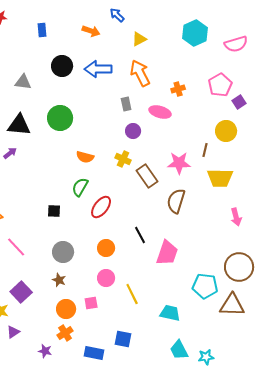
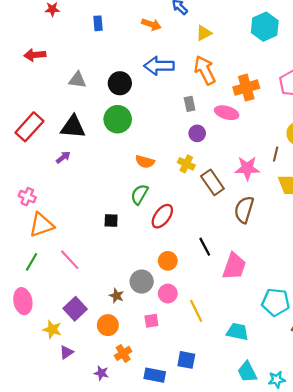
black circle: (62, 66) -> (120, 83), moved
orange cross: (178, 89) -> (246, 88), size x1.6
gray circle: (63, 252) -> (142, 282), moved
orange circle: (66, 309) -> (108, 325), moved

